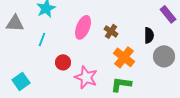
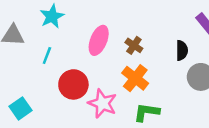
orange cross: (124, 57) -> (135, 78), moved
red circle: (63, 62) -> (73, 84), size x1.5

